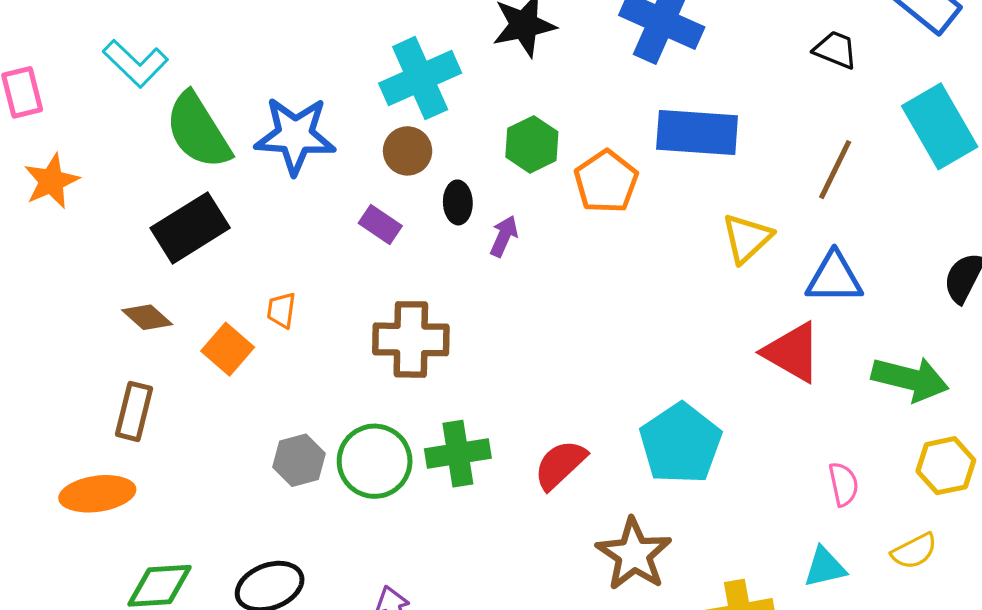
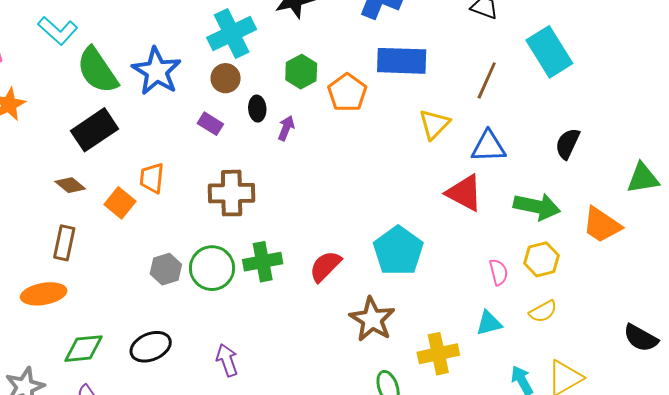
blue star: (295, 136) -> (157, 71), turned 30
orange trapezoid: (281, 310) -> (152, 178), size x1.4
yellow hexagon: (946, 466) -> (541, 259), moved

